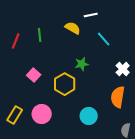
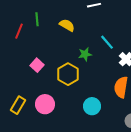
yellow semicircle: (73, 28) -> (67, 25), moved
green line: (40, 35) -> (37, 19), moved
cyan line: (104, 39) -> (107, 42), moved

